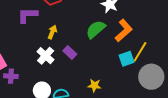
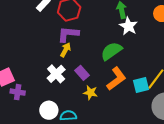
purple L-shape: (28, 15) -> (68, 34), moved
orange L-shape: (124, 30) -> (116, 79), moved
yellow star: (94, 85) -> (90, 93), moved

